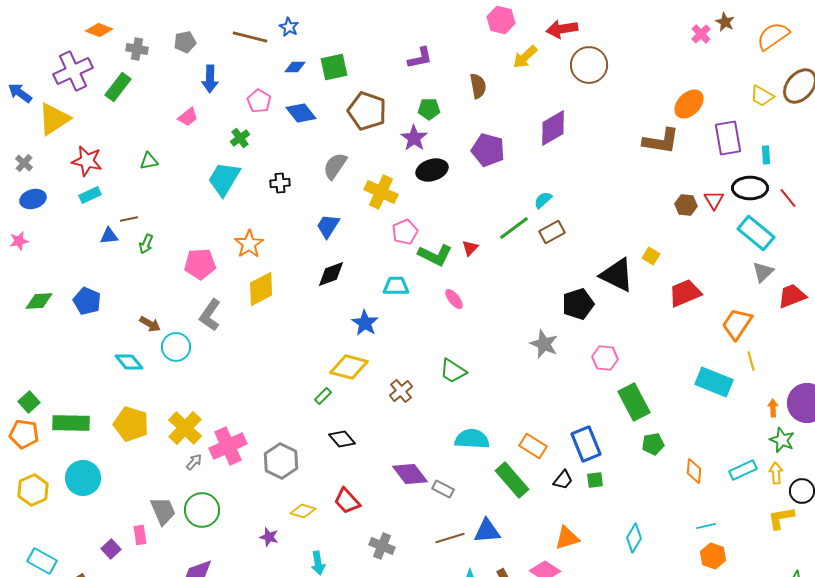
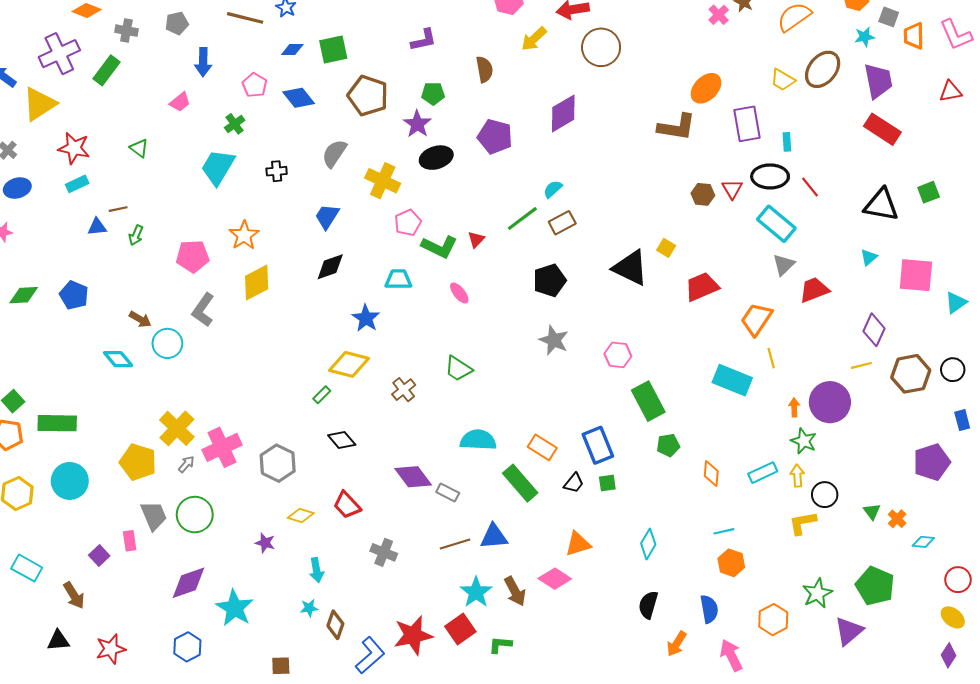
green triangle: (149, 161) -> (139, 148), turned 48
black pentagon: (578, 304) -> (550, 280), moved
yellow pentagon: (131, 424) -> (138, 462), moved

